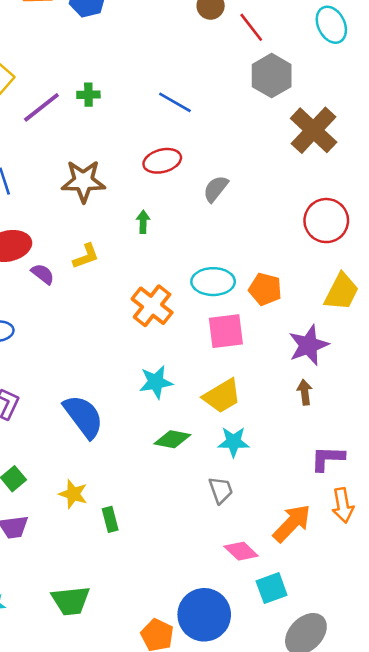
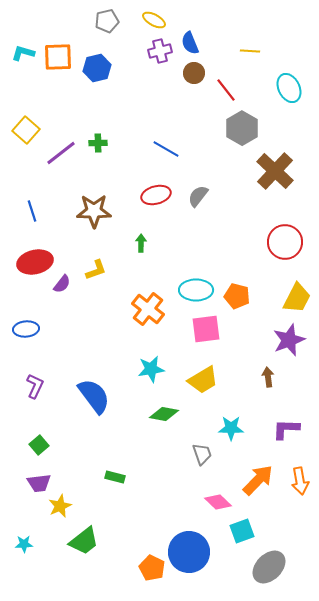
gray semicircle: (216, 189) -> (198, 196), moved
purple semicircle: (43, 274) -> (62, 284), turned 90
purple star: (308, 345) -> (289, 340), moved
cyan star: (233, 442) -> (231, 428), moved
yellow star: (73, 494) -> (60, 506), moved, turned 30
orange arrow: (343, 505) -> (300, 481), moved
green rectangle: (110, 519) -> (115, 477), turned -60
green trapezoid: (71, 601) -> (84, 541), turned -32

